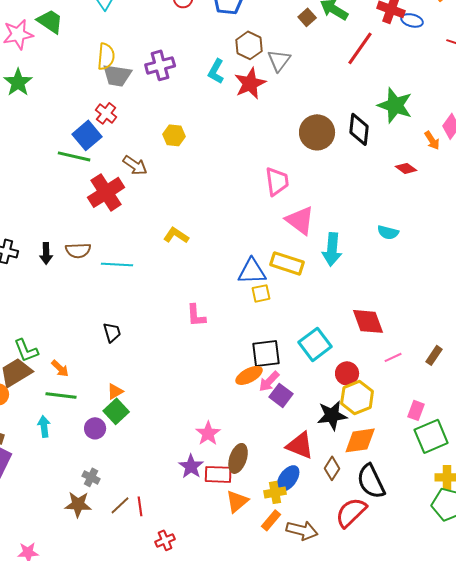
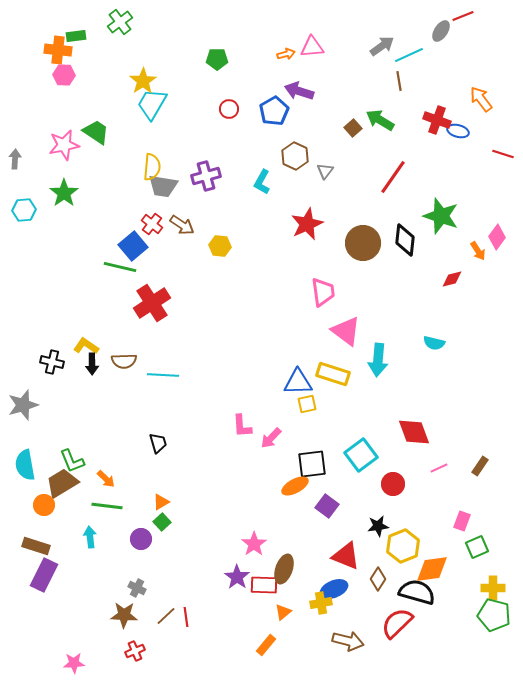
red line: (360, 48) -> (393, 177), moved
gray triangle: (279, 60) -> (325, 171), size x0.7
red star: (250, 83) -> (307, 224), moved
brown arrow: (135, 165) -> (182, 225), moved
red diamond: (406, 168) -> (452, 279), turned -50
yellow L-shape: (176, 235) -> (86, 346), moved
pink arrow: (269, 381) -> (271, 438), moved
yellow hexagon: (357, 397) -> (403, 546), moved
green square: (116, 411) -> (162, 522), size x0.7
black star: (332, 415) -> (378, 526), size x0.7
green square: (431, 436) -> (477, 547), size x0.7
orange diamond: (360, 440) -> (432, 569), moved
blue ellipse: (288, 478) -> (334, 589), turned 32
black semicircle: (371, 481) -> (417, 592), turned 132
orange triangle: (237, 501) -> (283, 612), size x0.7
orange rectangle: (271, 520) -> (266, 645), moved
red cross: (165, 540) -> (135, 651), moved

